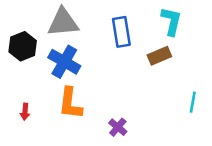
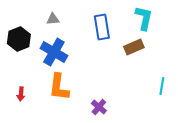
gray triangle: (63, 22) -> (53, 19), size x0.5

